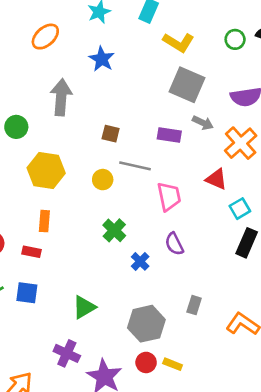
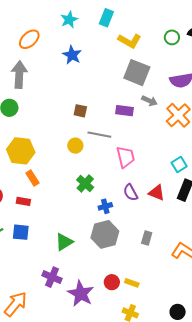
gray arrow: (61, 97) -> (19, 75), moved
yellow hexagon: (46, 170) -> (21, 151), moved
red triangle: (216, 179) -> (157, 193), moved
orange rectangle: (44, 221) -> (32, 178), turned -35
blue cross: (140, 261) -> (105, 206), turned 32
gray hexagon: (146, 324) -> (105, 234), moved

